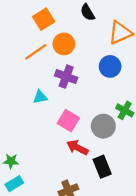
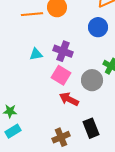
orange line: (36, 52) -> (32, 14), turned 30
purple cross: (66, 77) -> (63, 51), moved
black rectangle: (102, 167) -> (91, 128), moved

